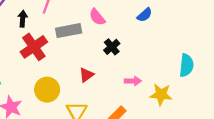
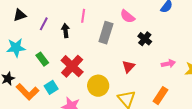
gray rectangle: (69, 31) -> (106, 33), turned -50
red cross: (34, 47) -> (72, 66), moved

